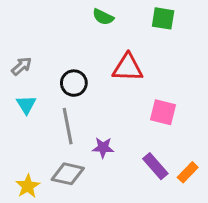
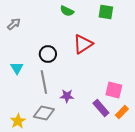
gray arrow: (22, 66) -> (14, 24), moved
red triangle: (128, 68) -> (83, 44), turned -35
pink square: (163, 112) -> (114, 90), moved

